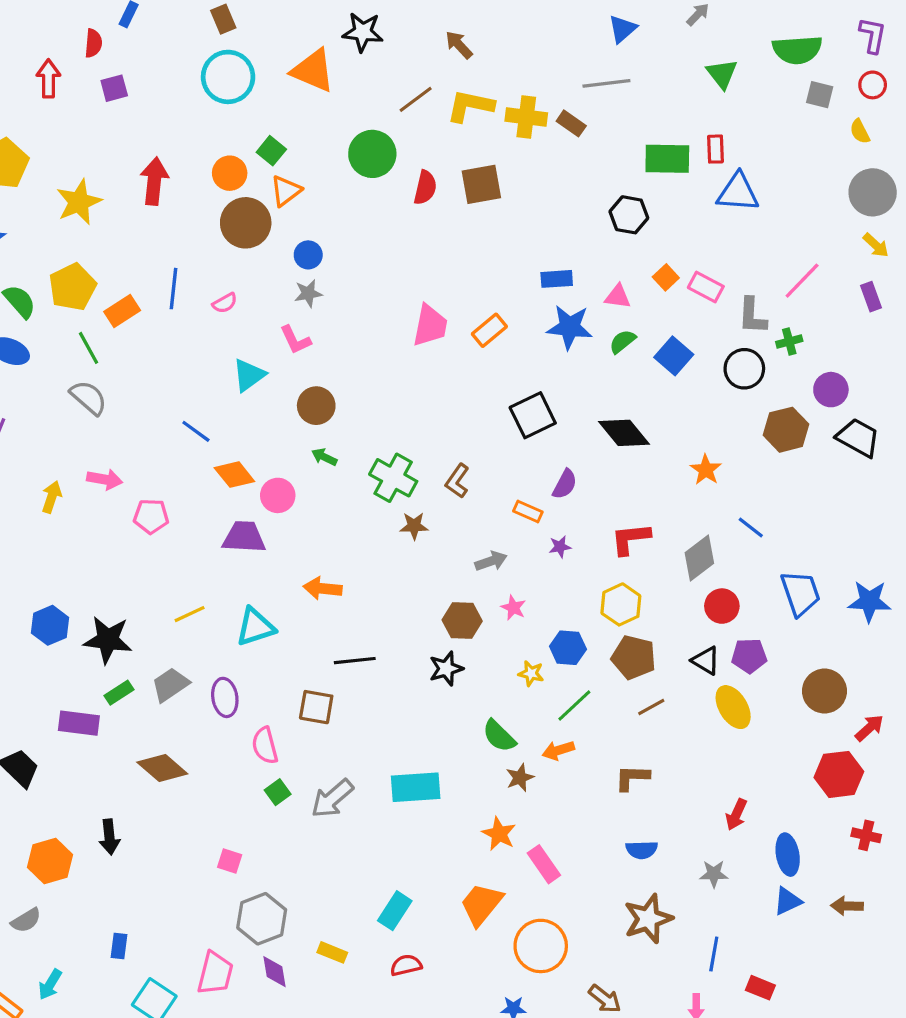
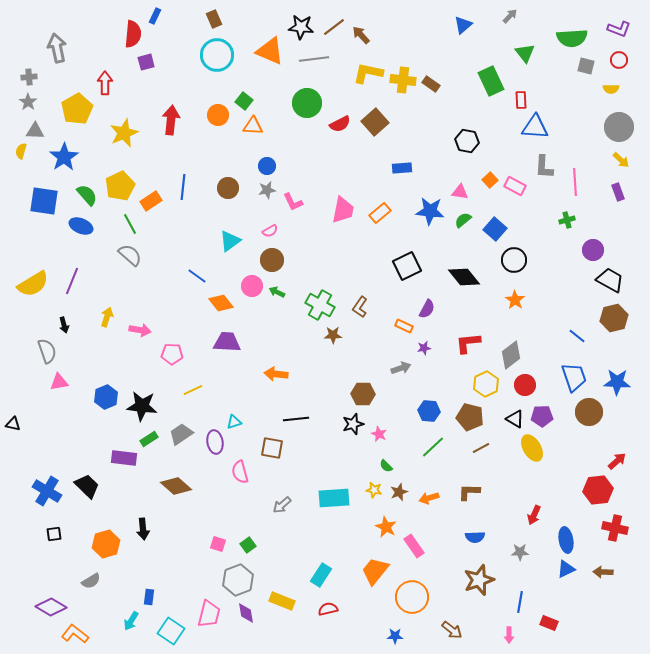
purple L-shape: (873, 35) -> (619, 29), turned 100
red semicircle: (93, 43) -> (133, 34), size x1.5
red arrow: (48, 79) -> (105, 83), moved
gray line: (606, 83) -> (314, 59), moved
brown line: (416, 99) -> (334, 27), moved
yellow semicircle: (860, 131) -> (611, 89), turned -63
green rectangle: (667, 159) -> (491, 81), moved, turned 64
brown square: (481, 184) -> (375, 122), turned -32
red semicircle: (425, 188) -> (340, 124), turned 50
orange triangle: (286, 191) -> (253, 126), turned 40
brown circle: (246, 223) -> (228, 188), moved, size x0.7
blue rectangle: (557, 279) -> (402, 168), moved
pink line: (802, 281) -> (575, 182), turned -48
pink semicircle: (225, 303) -> (270, 231), moved
gray L-shape: (752, 316) -> (544, 167), moved
pink L-shape: (295, 340) -> (293, 202), moved
black circle: (744, 369) -> (514, 260), moved
brown hexagon: (786, 430) -> (614, 318), moved
pink arrow: (105, 479) -> (140, 330), moved
pink circle: (278, 495) -> (252, 286), moved
pink pentagon: (151, 516) -> (172, 354), moved
blue line: (751, 527) -> (577, 336), moved
gray arrow: (491, 561) -> (401, 368), moved
yellow hexagon: (621, 604) -> (486, 384), moved
pink star: (513, 608) -> (379, 434), moved
cyan triangle: (255, 627) -> (234, 422), moved, size x0.6
yellow star: (531, 673) -> (374, 490), moved
brown circle: (824, 691) -> (589, 412), moved
green semicircle: (499, 736) -> (386, 466), size x0.6
orange arrow: (558, 750) -> (429, 498), moved
green square: (278, 792) -> (248, 545), moved
gray arrow: (332, 798) -> (282, 505), size x0.7
red cross: (866, 835) -> (615, 528), size x1.4
yellow rectangle: (332, 952) -> (282, 601), size x1.4
cyan arrow: (50, 984) -> (131, 621), moved

